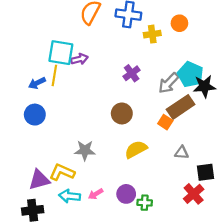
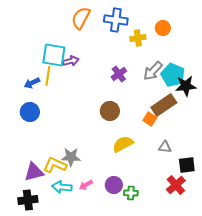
gray arrow: (169, 83) -> (153, 71), moved
gray star: (85, 150) -> (71, 157), moved

